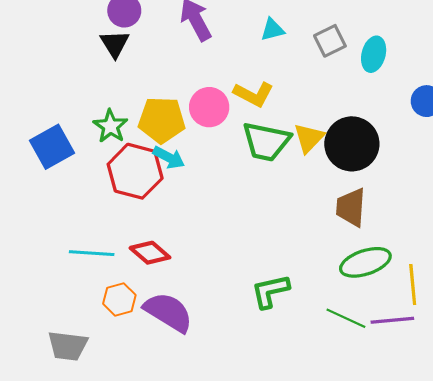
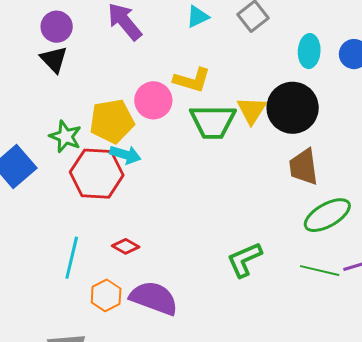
cyan ellipse: (374, 54) -> (309, 51), moved
cyan line: (92, 253) -> (72, 258), turned -69
red diamond: (150, 253) -> (126, 246), size x0.7

